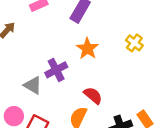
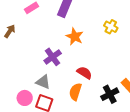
gray triangle: (33, 85) -> (43, 82), moved

